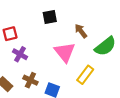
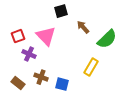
black square: (50, 17) -> (61, 11), moved
pink triangle: (65, 52) -> (46, 36), moved

